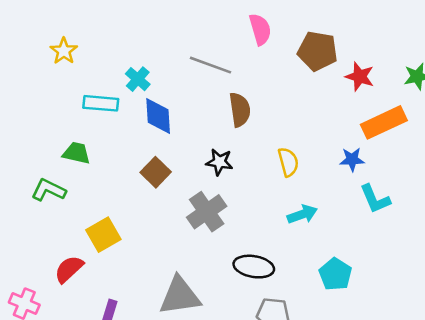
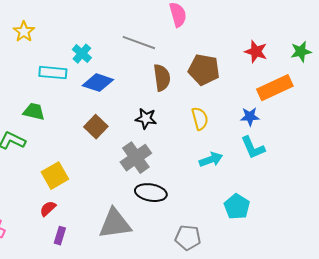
brown pentagon: (318, 51) -> (204, 70), moved
blue diamond: (158, 116) -> (98, 83), turned -68
cyan L-shape: (375, 199) -> (253, 148), moved
black ellipse: (254, 267) -> (151, 193), moved
red semicircle: (69, 269) -> (48, 209), moved, size x0.7

